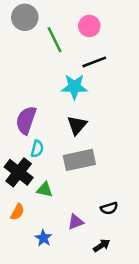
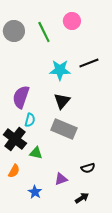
gray circle: (25, 17) -> (14, 31), moved
black line: (94, 62) -> (89, 63), moved
gray rectangle: (79, 160) -> (64, 129), turned 35

